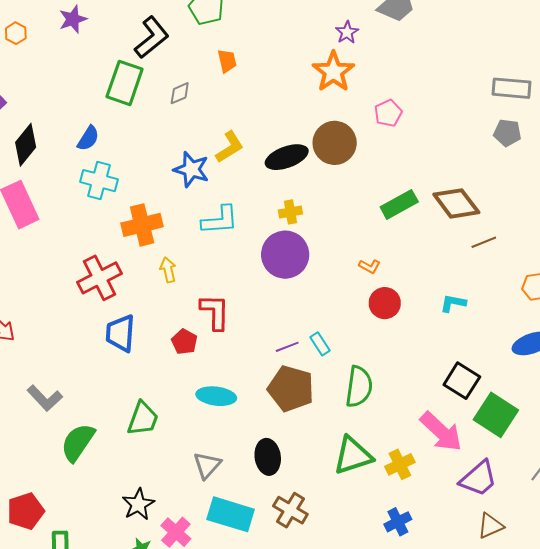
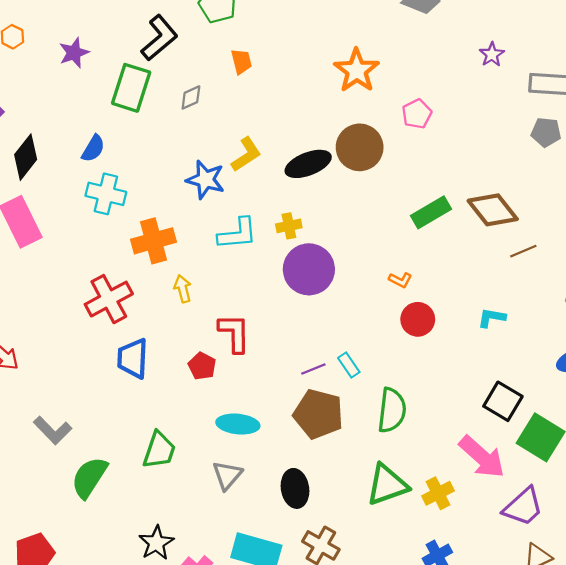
purple star: (73, 19) -> (74, 53), moved
purple star: (347, 32) -> (492, 54), moved
yellow cross: (290, 212) -> (289, 226), moved
gray triangle: (207, 465) -> (227, 475), moved

